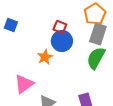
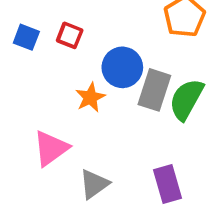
red square: (60, 27) -> (70, 35), moved
gray rectangle: (98, 34) -> (154, 90), moved

